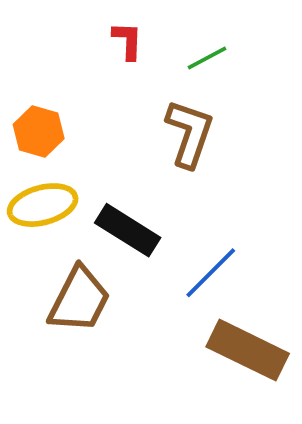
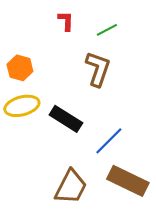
brown trapezoid: (79, 300) -> (71, 187), moved

